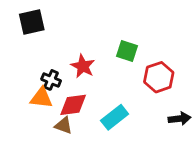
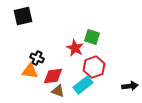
red star: (83, 66) -> (75, 48), moved
red hexagon: (159, 77) -> (94, 67), moved
brown triangle: (63, 126) -> (58, 91), moved

